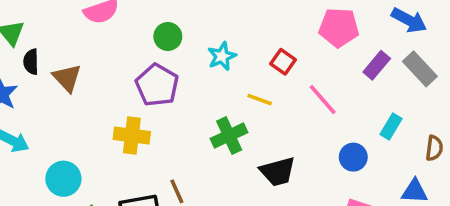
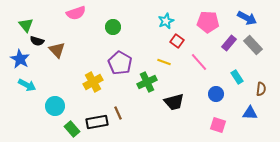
cyan star: (222, 56) -> (166, 21), moved
black semicircle: (31, 62) -> (37, 41), turned -72
purple pentagon: (157, 85) -> (120, 63), moved
cyan rectangle: (391, 127) -> (237, 77), turned -64
yellow cross: (132, 136) -> (93, 82), turned -36

